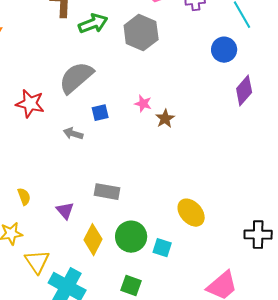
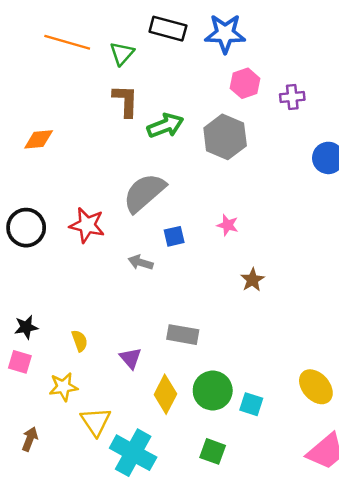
brown star: (165, 119) -> (252, 280), moved
yellow ellipse: (191, 213) -> (316, 387), moved

